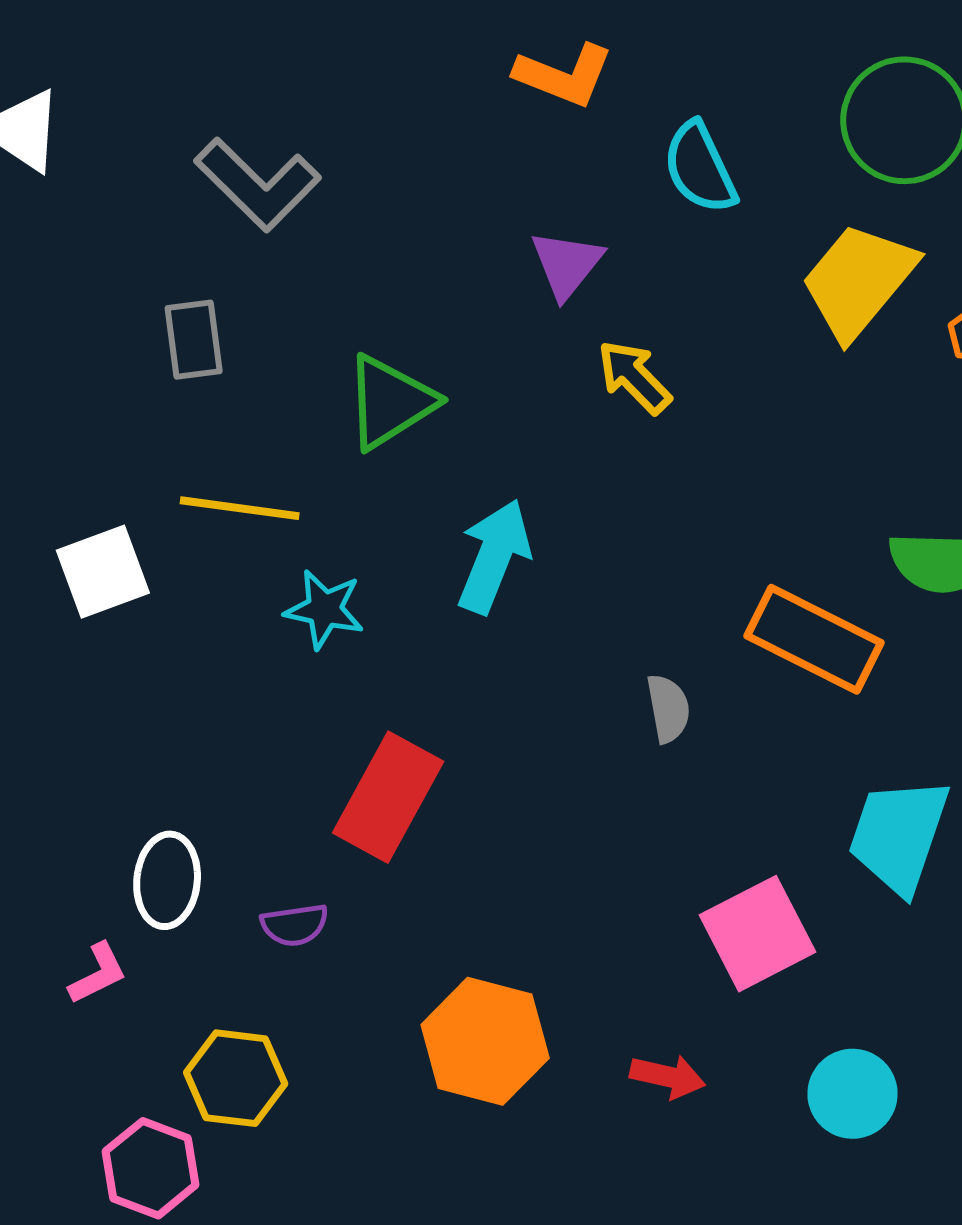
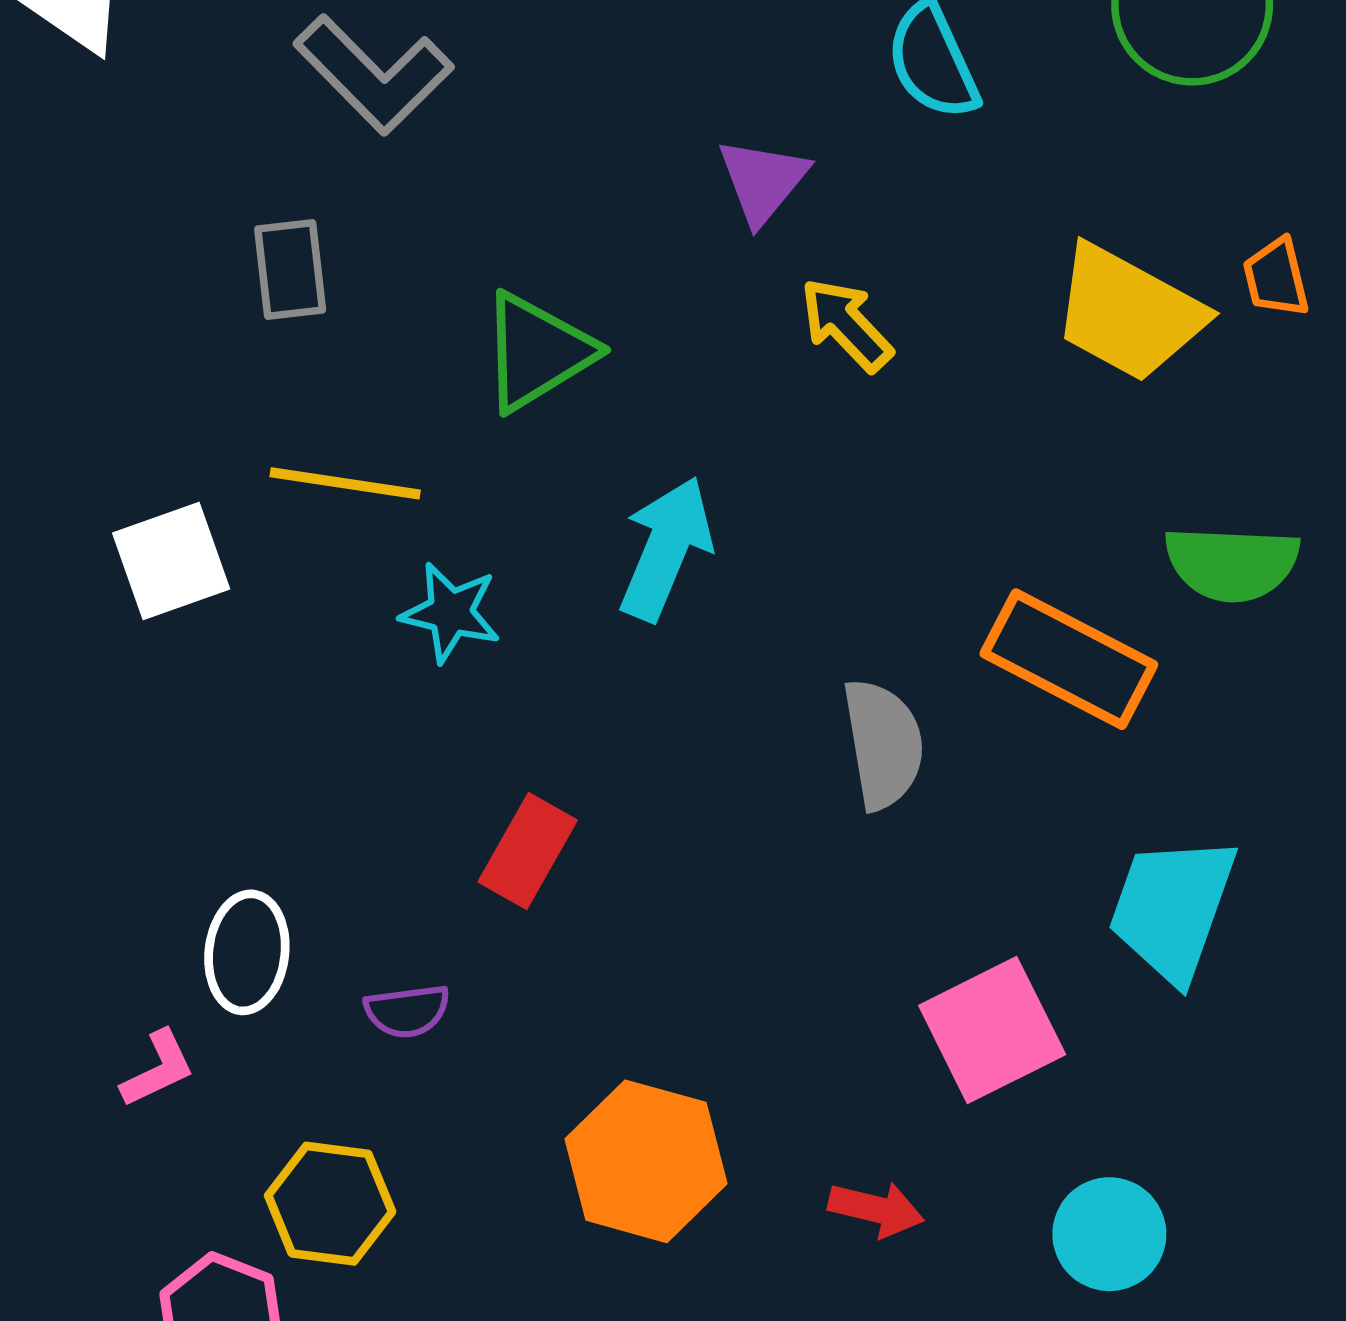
yellow trapezoid: (858, 281) -> (1128, 313), moved, turned -102
gray semicircle: (668, 708) -> (883, 744), size x1.5
red rectangle: (388, 797) -> (528, 851), size x0.7

